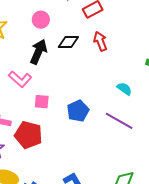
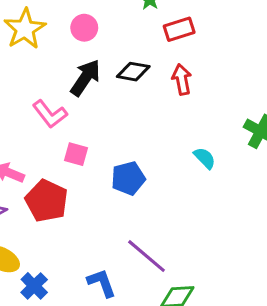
pink circle: (41, 20) -> (84, 28), moved
purple line: (119, 121) -> (147, 256), moved

